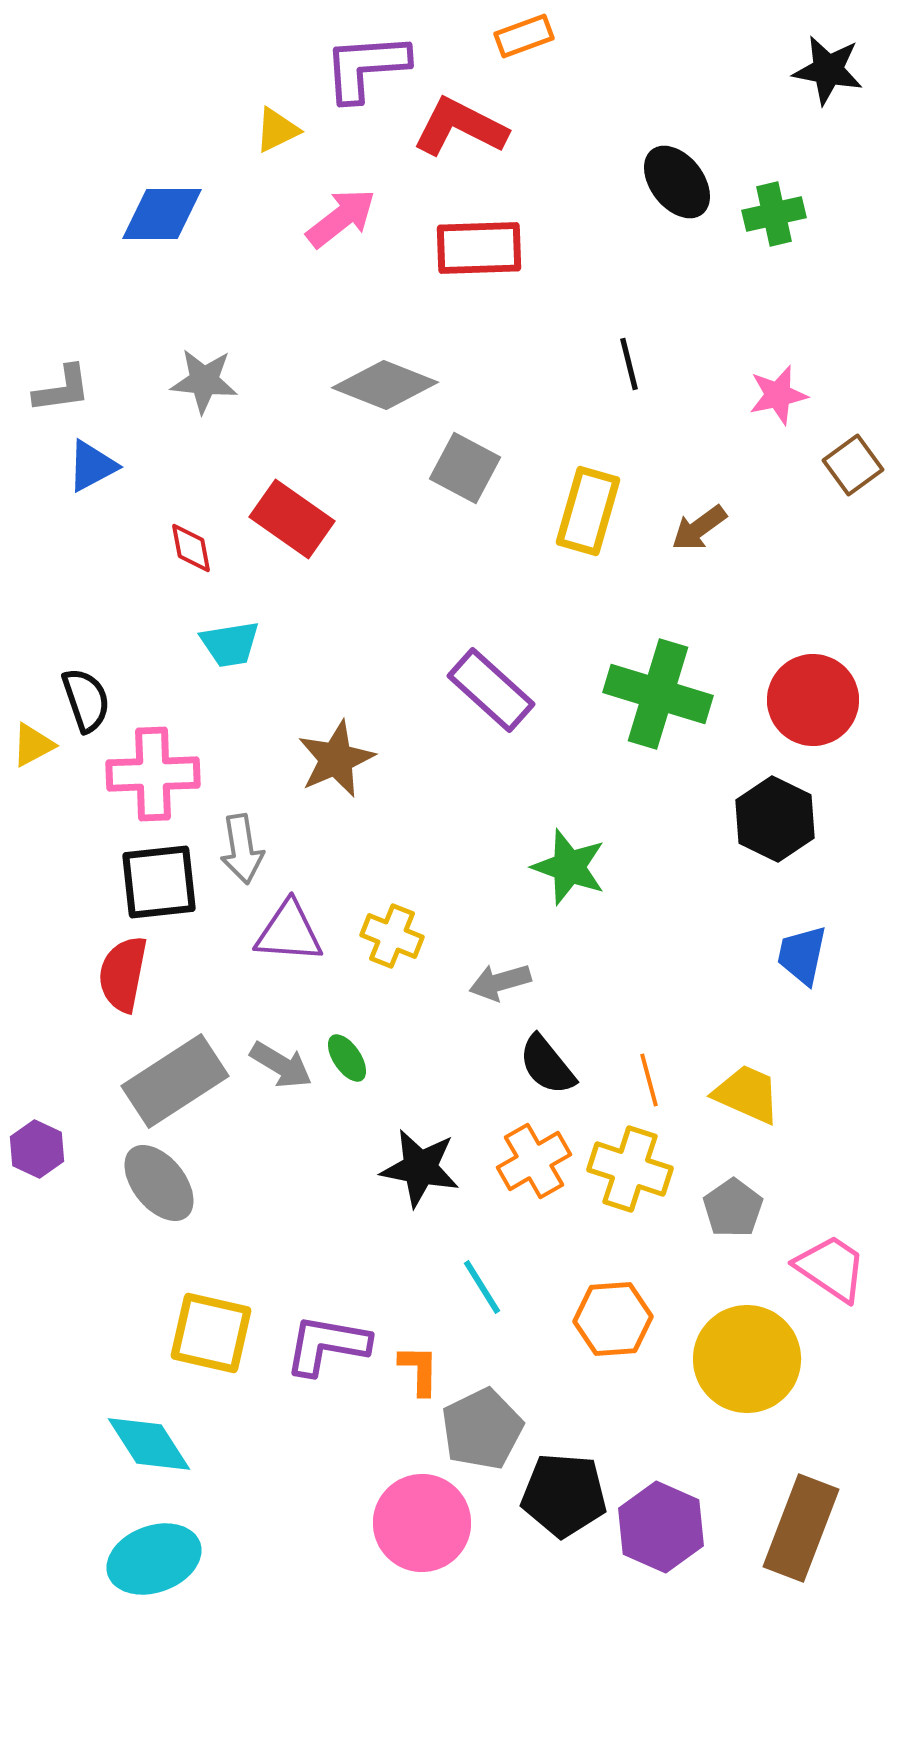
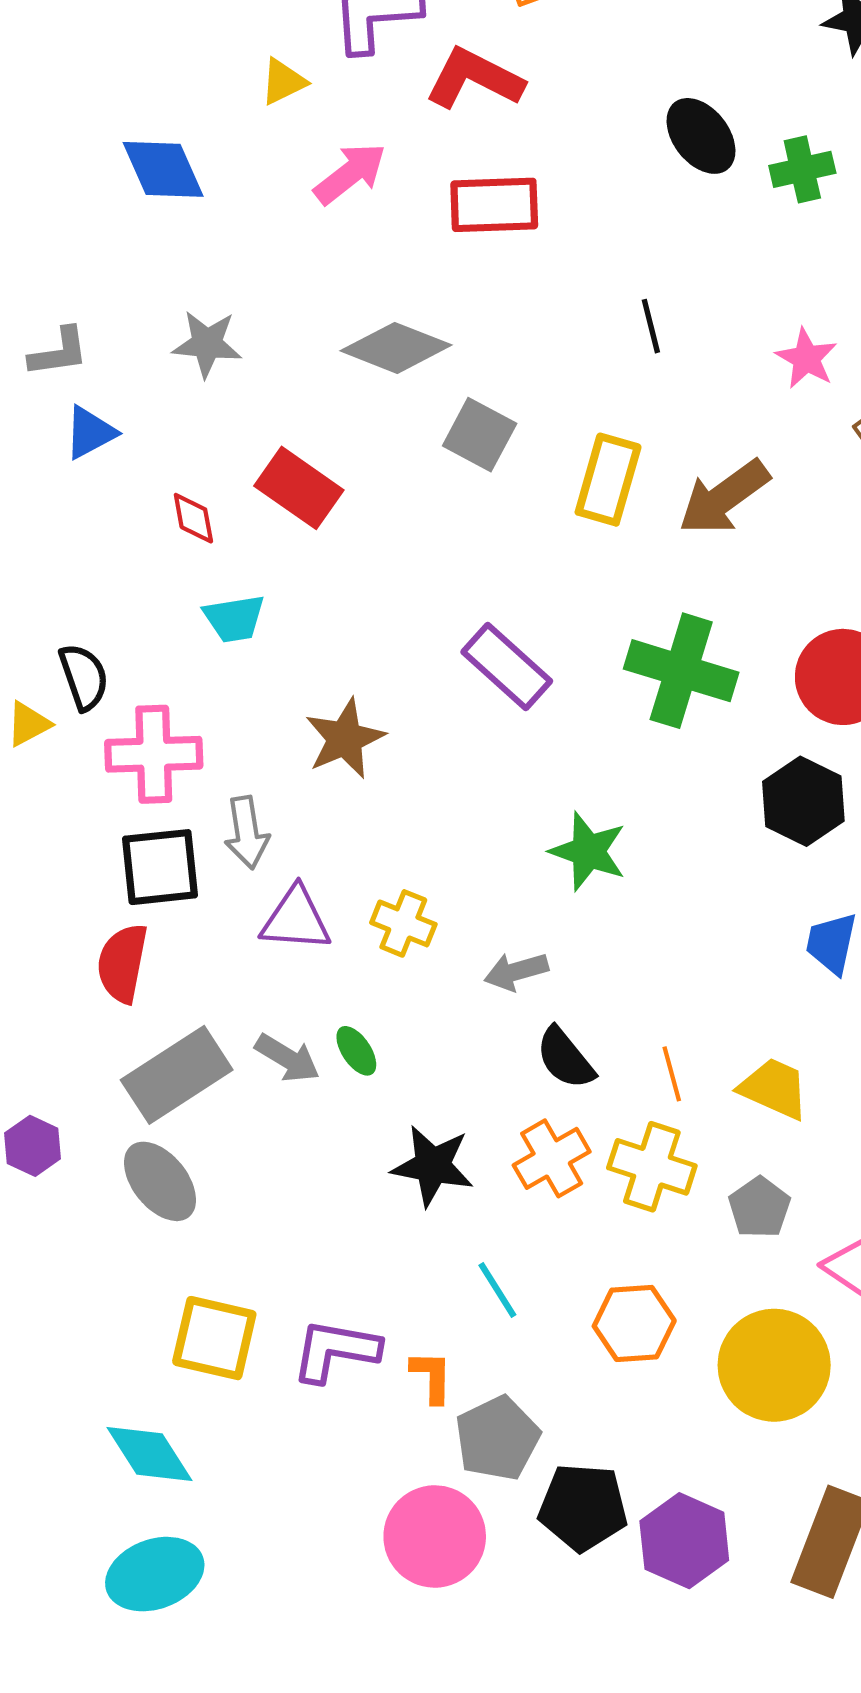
blue diamond: (162, 214) -> (163, 169), turned 66
pink star: (778, 395) -> (806, 358), turned -30
brown arrow: (699, 528) -> (724, 497), size x1.6

